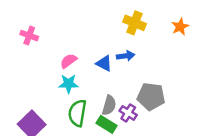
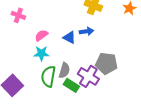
pink cross: (29, 36) -> (18, 15), moved
gray semicircle: (109, 105) -> (64, 70), moved
purple cross: (128, 113) -> (88, 76), size x1.5

